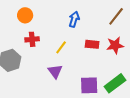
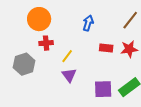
orange circle: (25, 15) -> (39, 19), size x1.5
yellow line: (61, 47) -> (67, 56), moved

